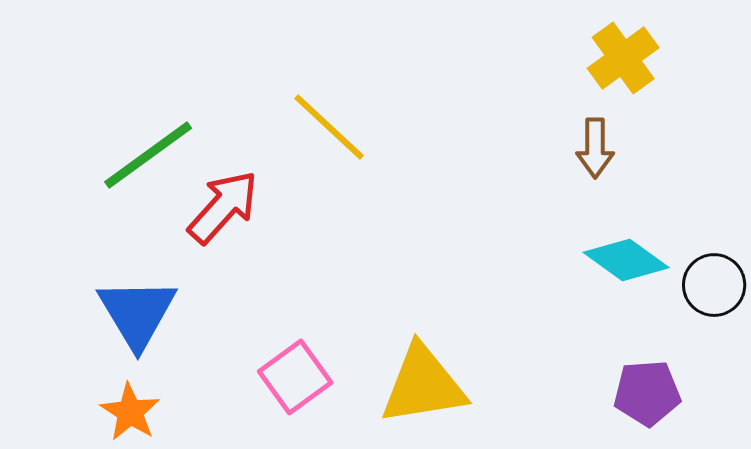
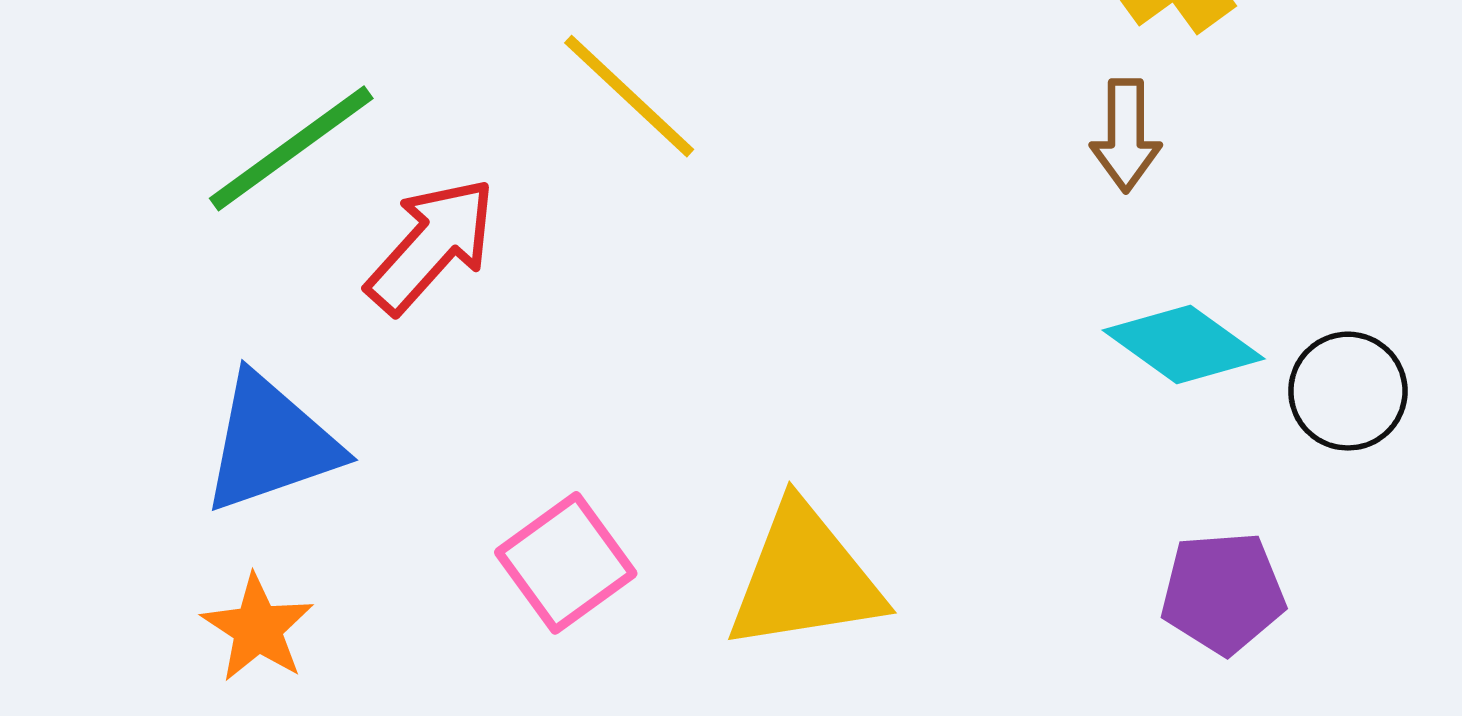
blue triangle: (137, 313) -> (271, 443), turned 42

